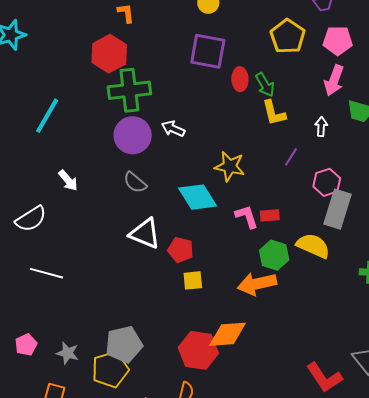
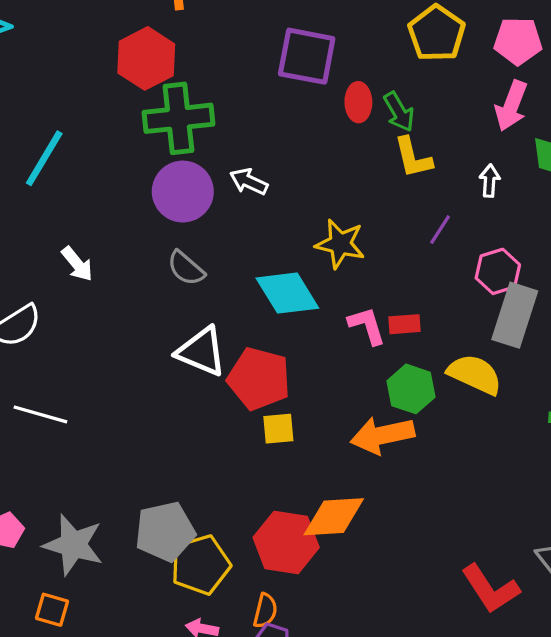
red pentagon: (181, 250) -> (259, 379), size x1.5
gray star: (68, 353) -> (73, 545), size x1.6
yellow pentagon: (110, 369) -> (200, 565), moved

